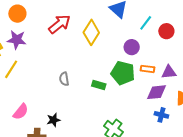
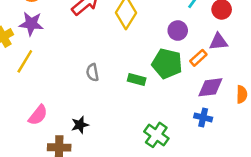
orange rectangle: (148, 69) -> (198, 58), turned -48
purple triangle: (169, 72) -> (218, 42), moved
blue cross: (161, 115) -> (203, 117), moved

